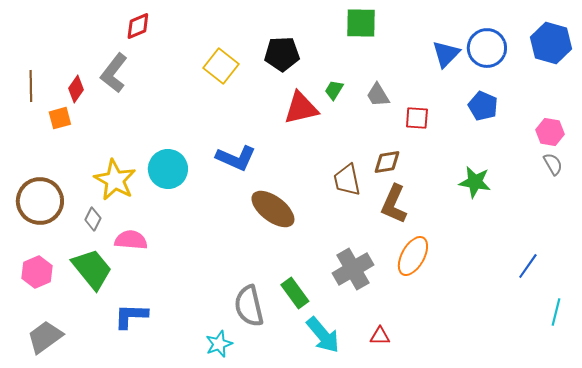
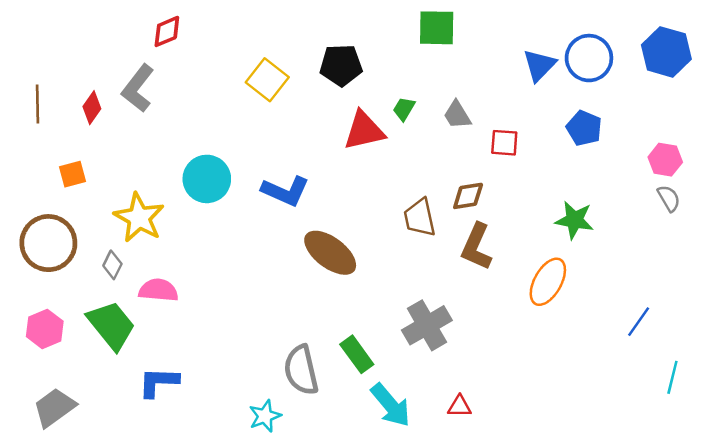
orange square: (60, 118) -> (73, 174), moved
cyan circle: (168, 169) -> (207, 179), moved
orange ellipse: (413, 256) -> (548, 282), moved

